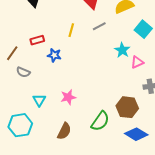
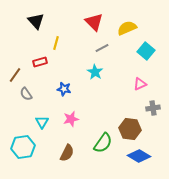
yellow line: (71, 30) -> (56, 43), moved
cyan star: (122, 50) -> (95, 72), moved
blue star: (54, 55) -> (64, 89), moved
gray semicircle: (23, 72) -> (26, 94), turned 32

